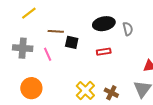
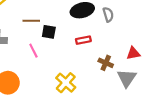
pink line: (48, 54) -> (33, 51), moved
brown cross: (111, 93) -> (106, 63), moved

